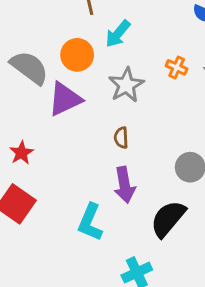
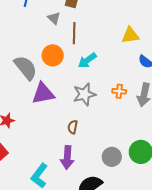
orange circle: (77, 55) -> (53, 55), moved
orange cross: (177, 67) -> (119, 91), turned -32

